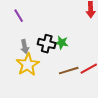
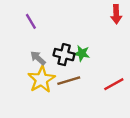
gray arrow: (25, 47) -> (38, 58), turned 144
brown line: (69, 71) -> (69, 81), moved

